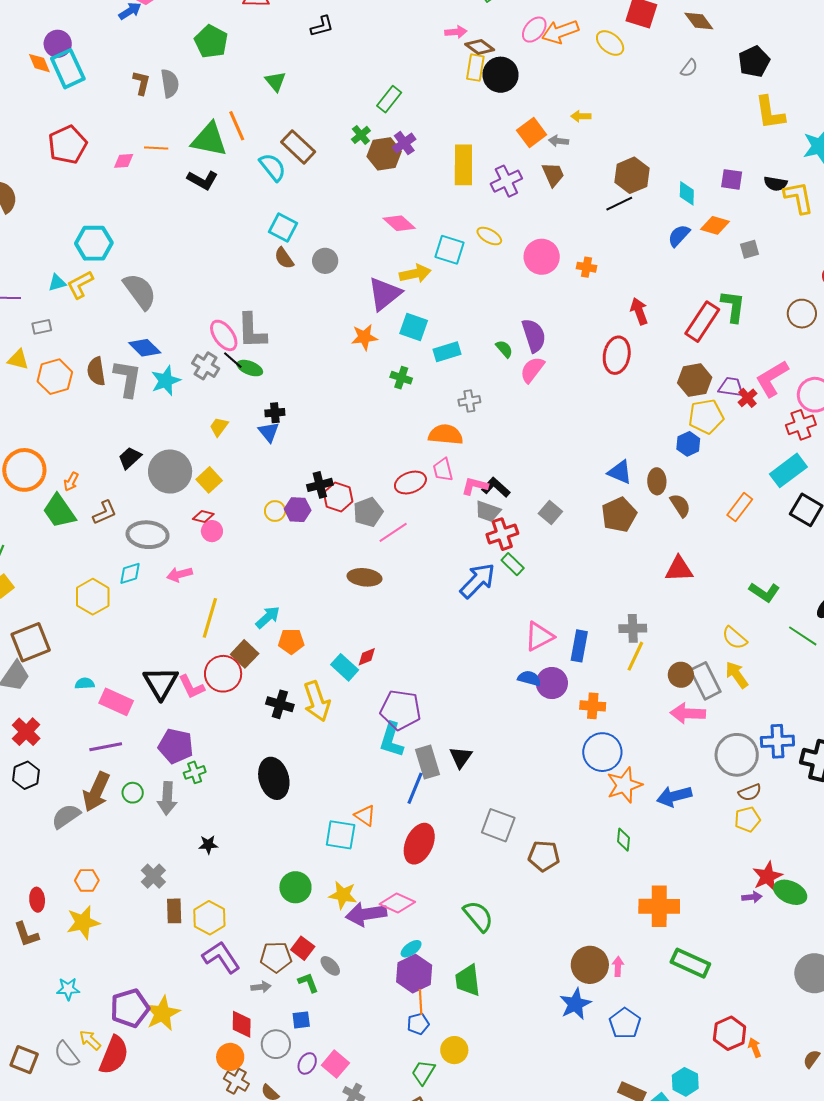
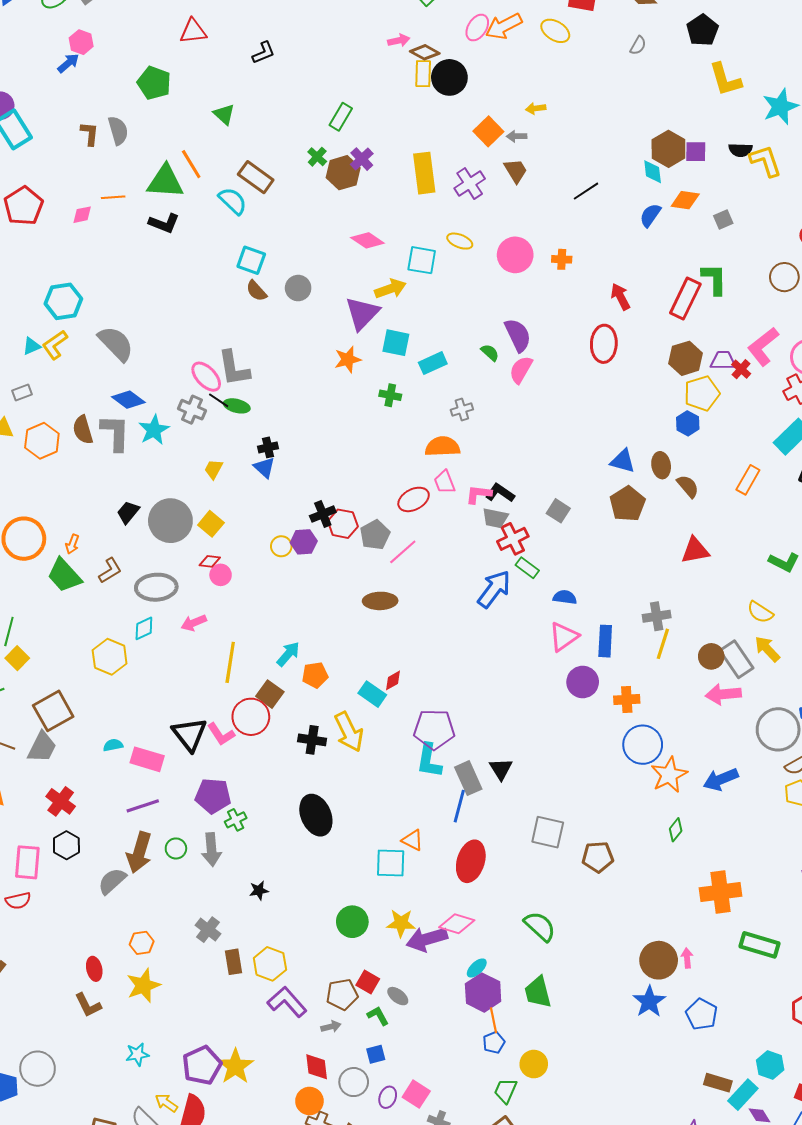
brown hexagon: (632, 175) -> (668, 149), moved
blue semicircle: (529, 678) -> (565, 597), moved
green diamond: (624, 840) -> (676, 830), turned 40

